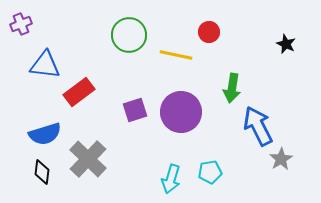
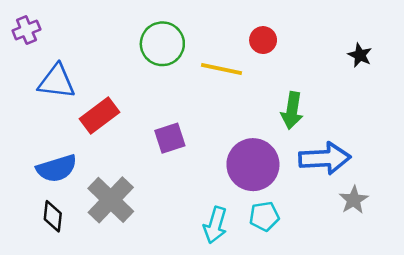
purple circle: (181, 112) -> (253, 165), moved
blue arrow: (258, 126) -> (325, 158), turned 114

